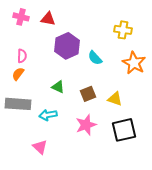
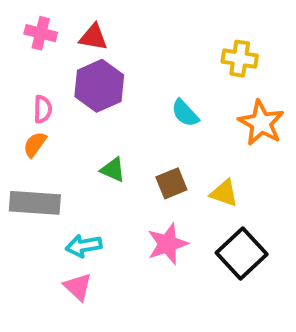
purple hexagon: (67, 46) -> (99, 86), moved
cyan arrow: (48, 115) -> (84, 246), moved
black square: (124, 130) -> (242, 254), turned -30

